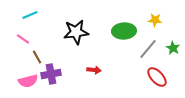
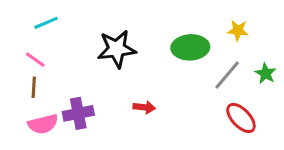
brown line: (37, 57) -> (34, 87), moved, turned 32

